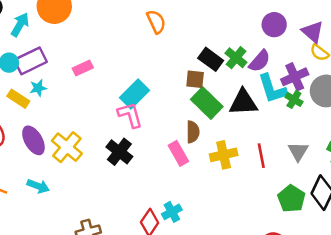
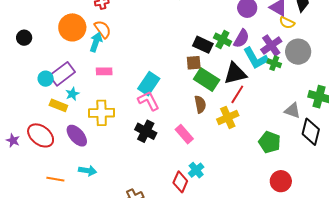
orange semicircle: (156, 22) -> (103, 29), moved
cyan arrow: (20, 25) -> (96, 42), moved
pink rectangle: (83, 68) -> (104, 71), turned 35
yellow cross: (67, 147) -> (102, 113), moved, turned -30
gray triangle: (298, 151) -> (292, 111), moved, turned -30
pink rectangle: (178, 153) -> (184, 134), moved
red line: (261, 156) -> (237, 94), moved, turned 54
green pentagon: (291, 199) -> (270, 142), moved

